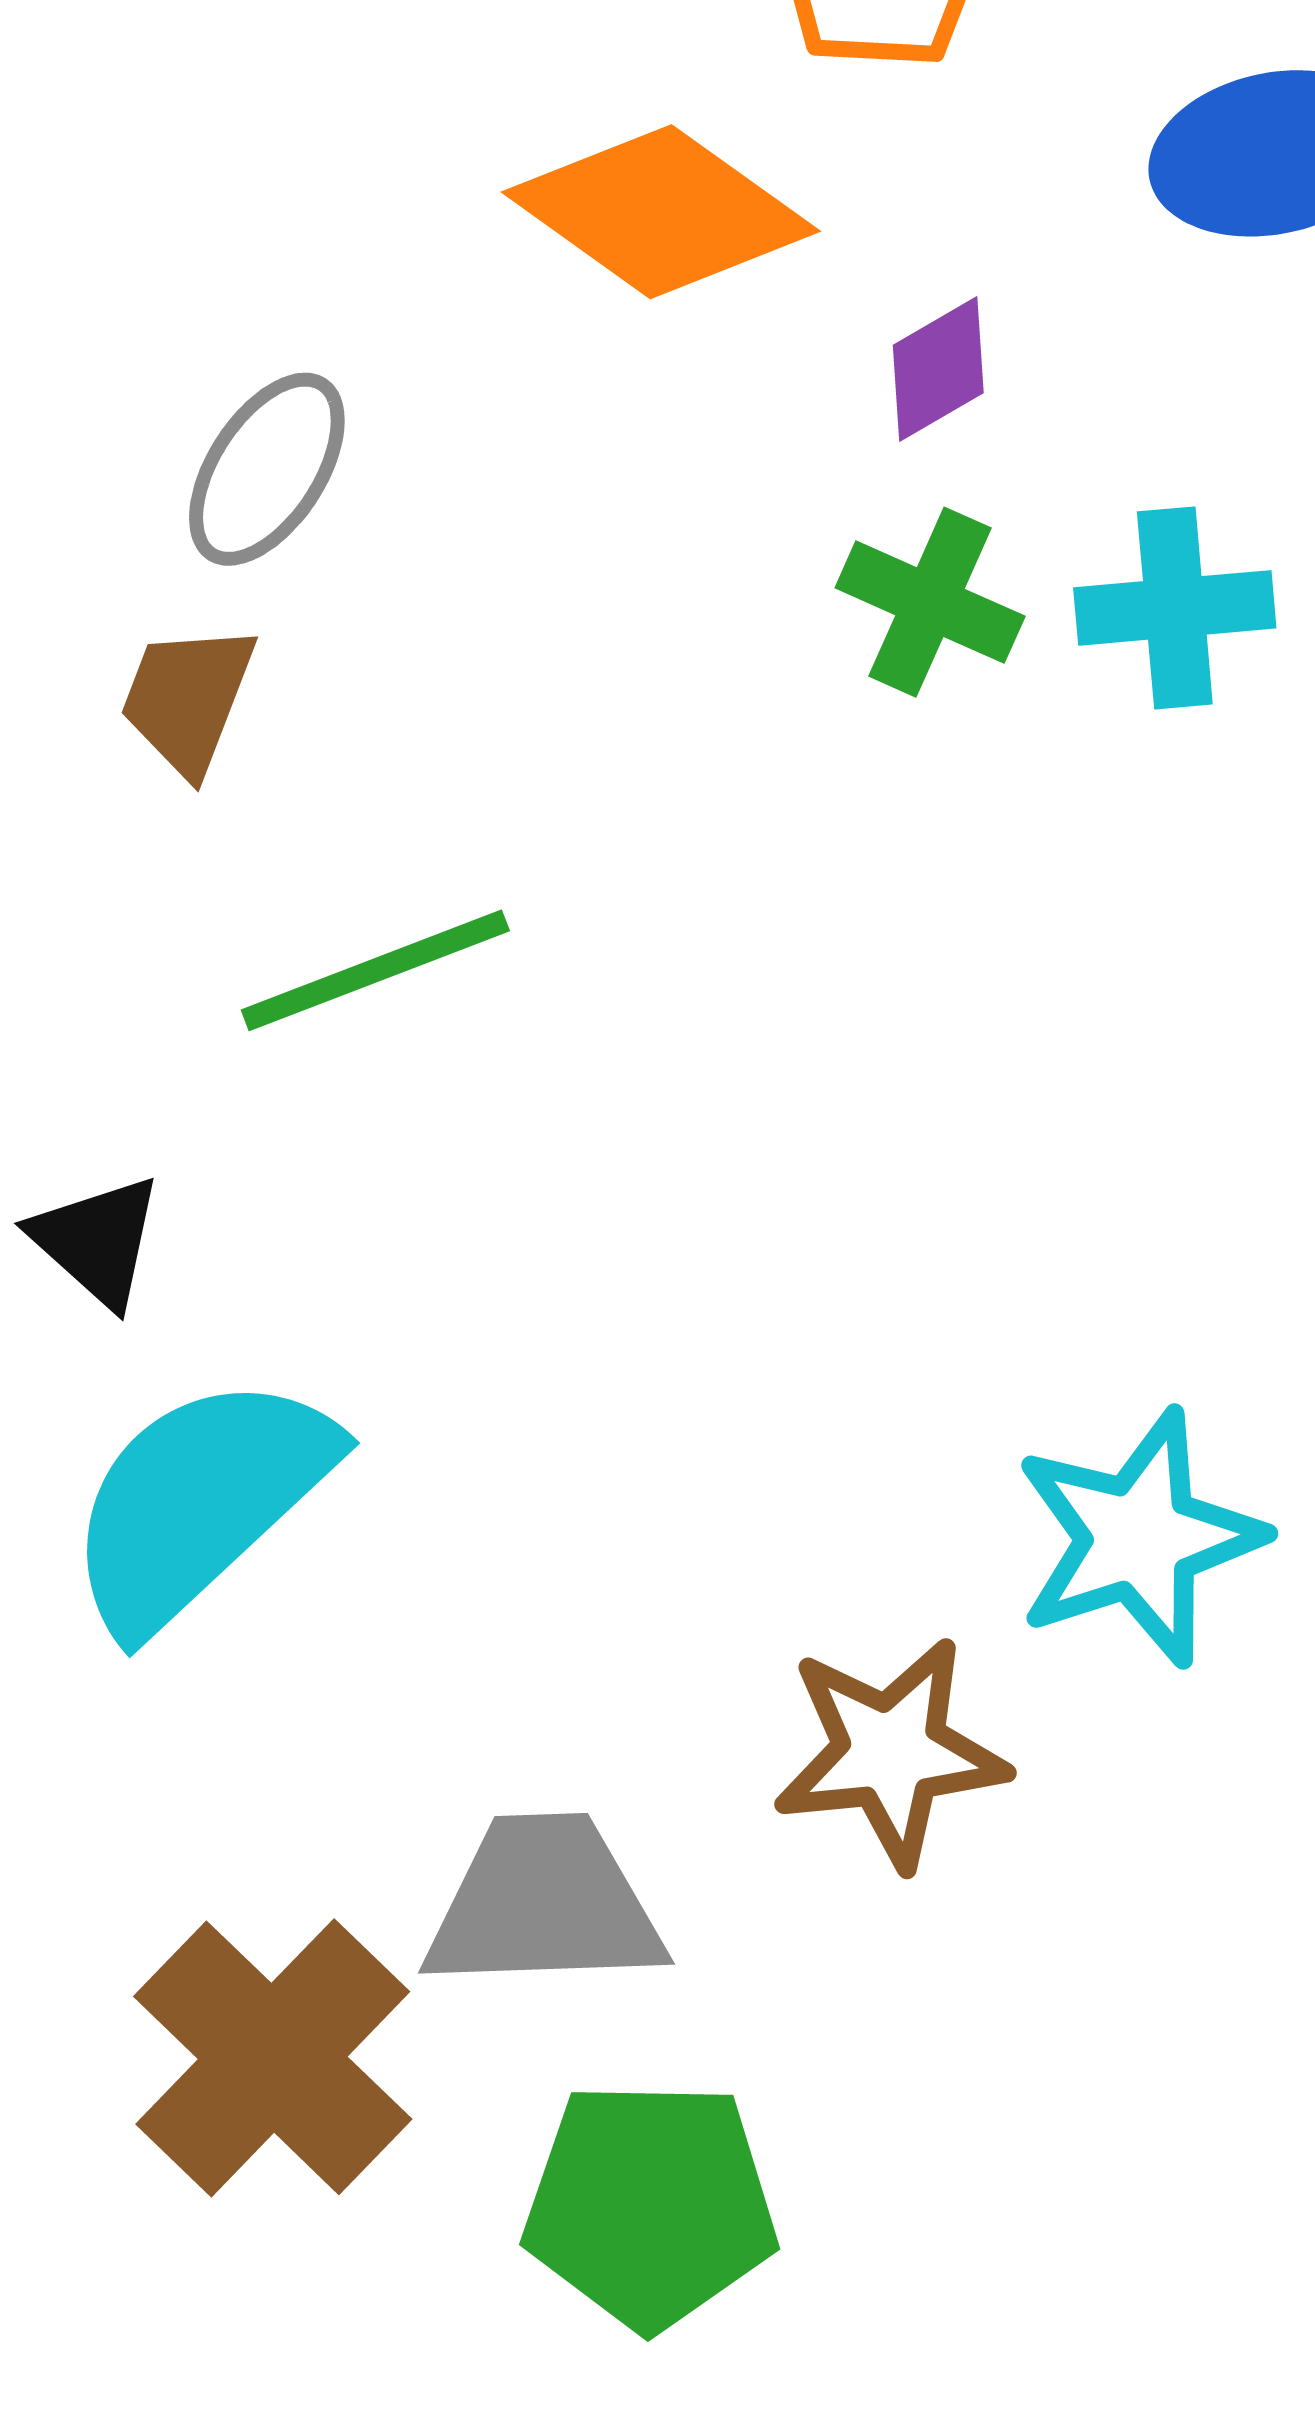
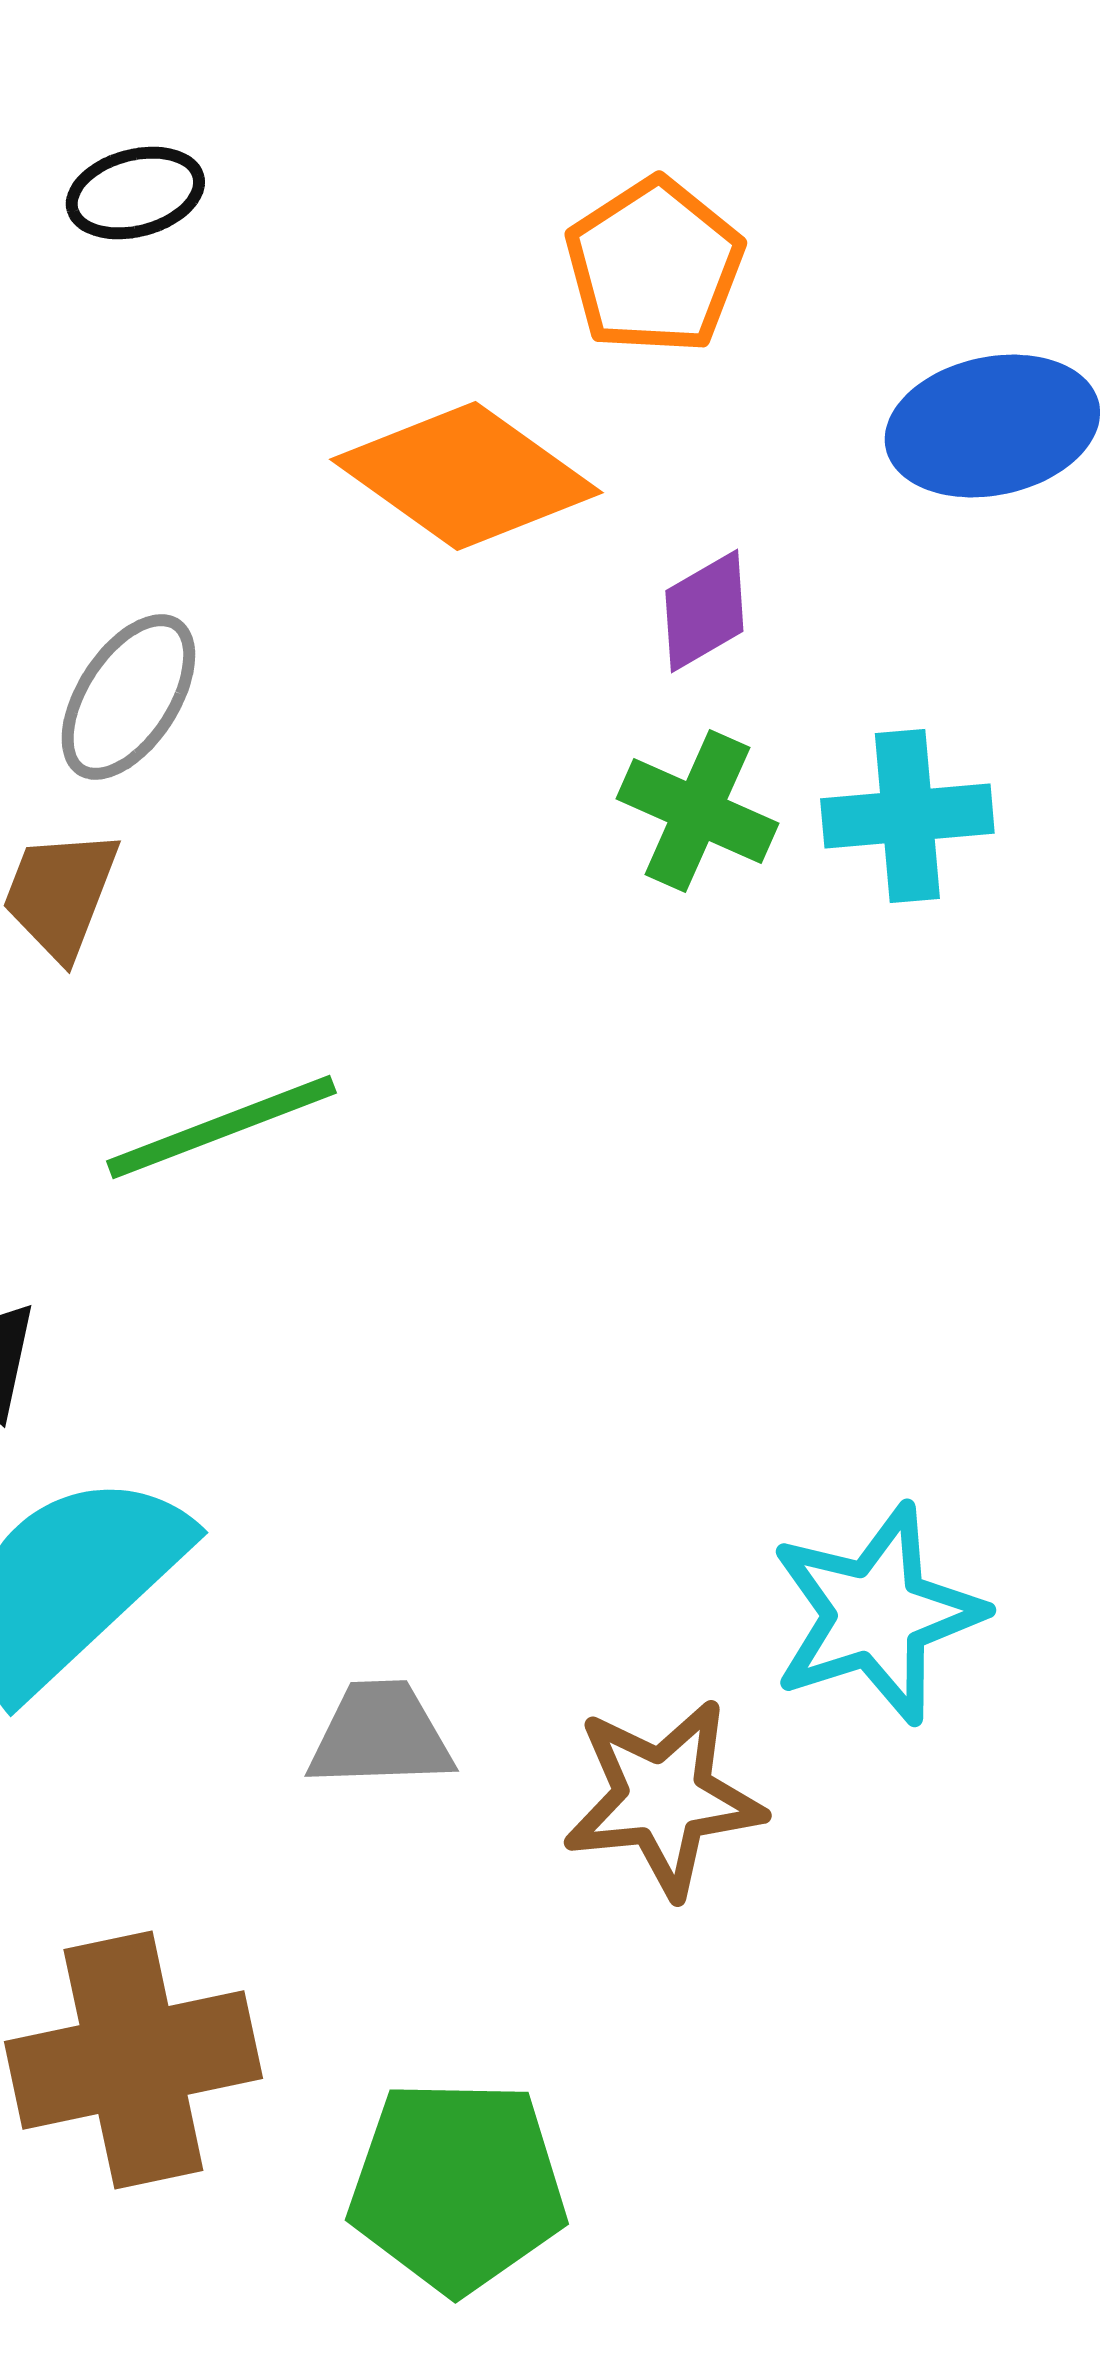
gray trapezoid: (544, 1904) -> (380, 1735), moved, size x0.7
brown cross: (273, 2058) -> (133, 2060), turned 34

